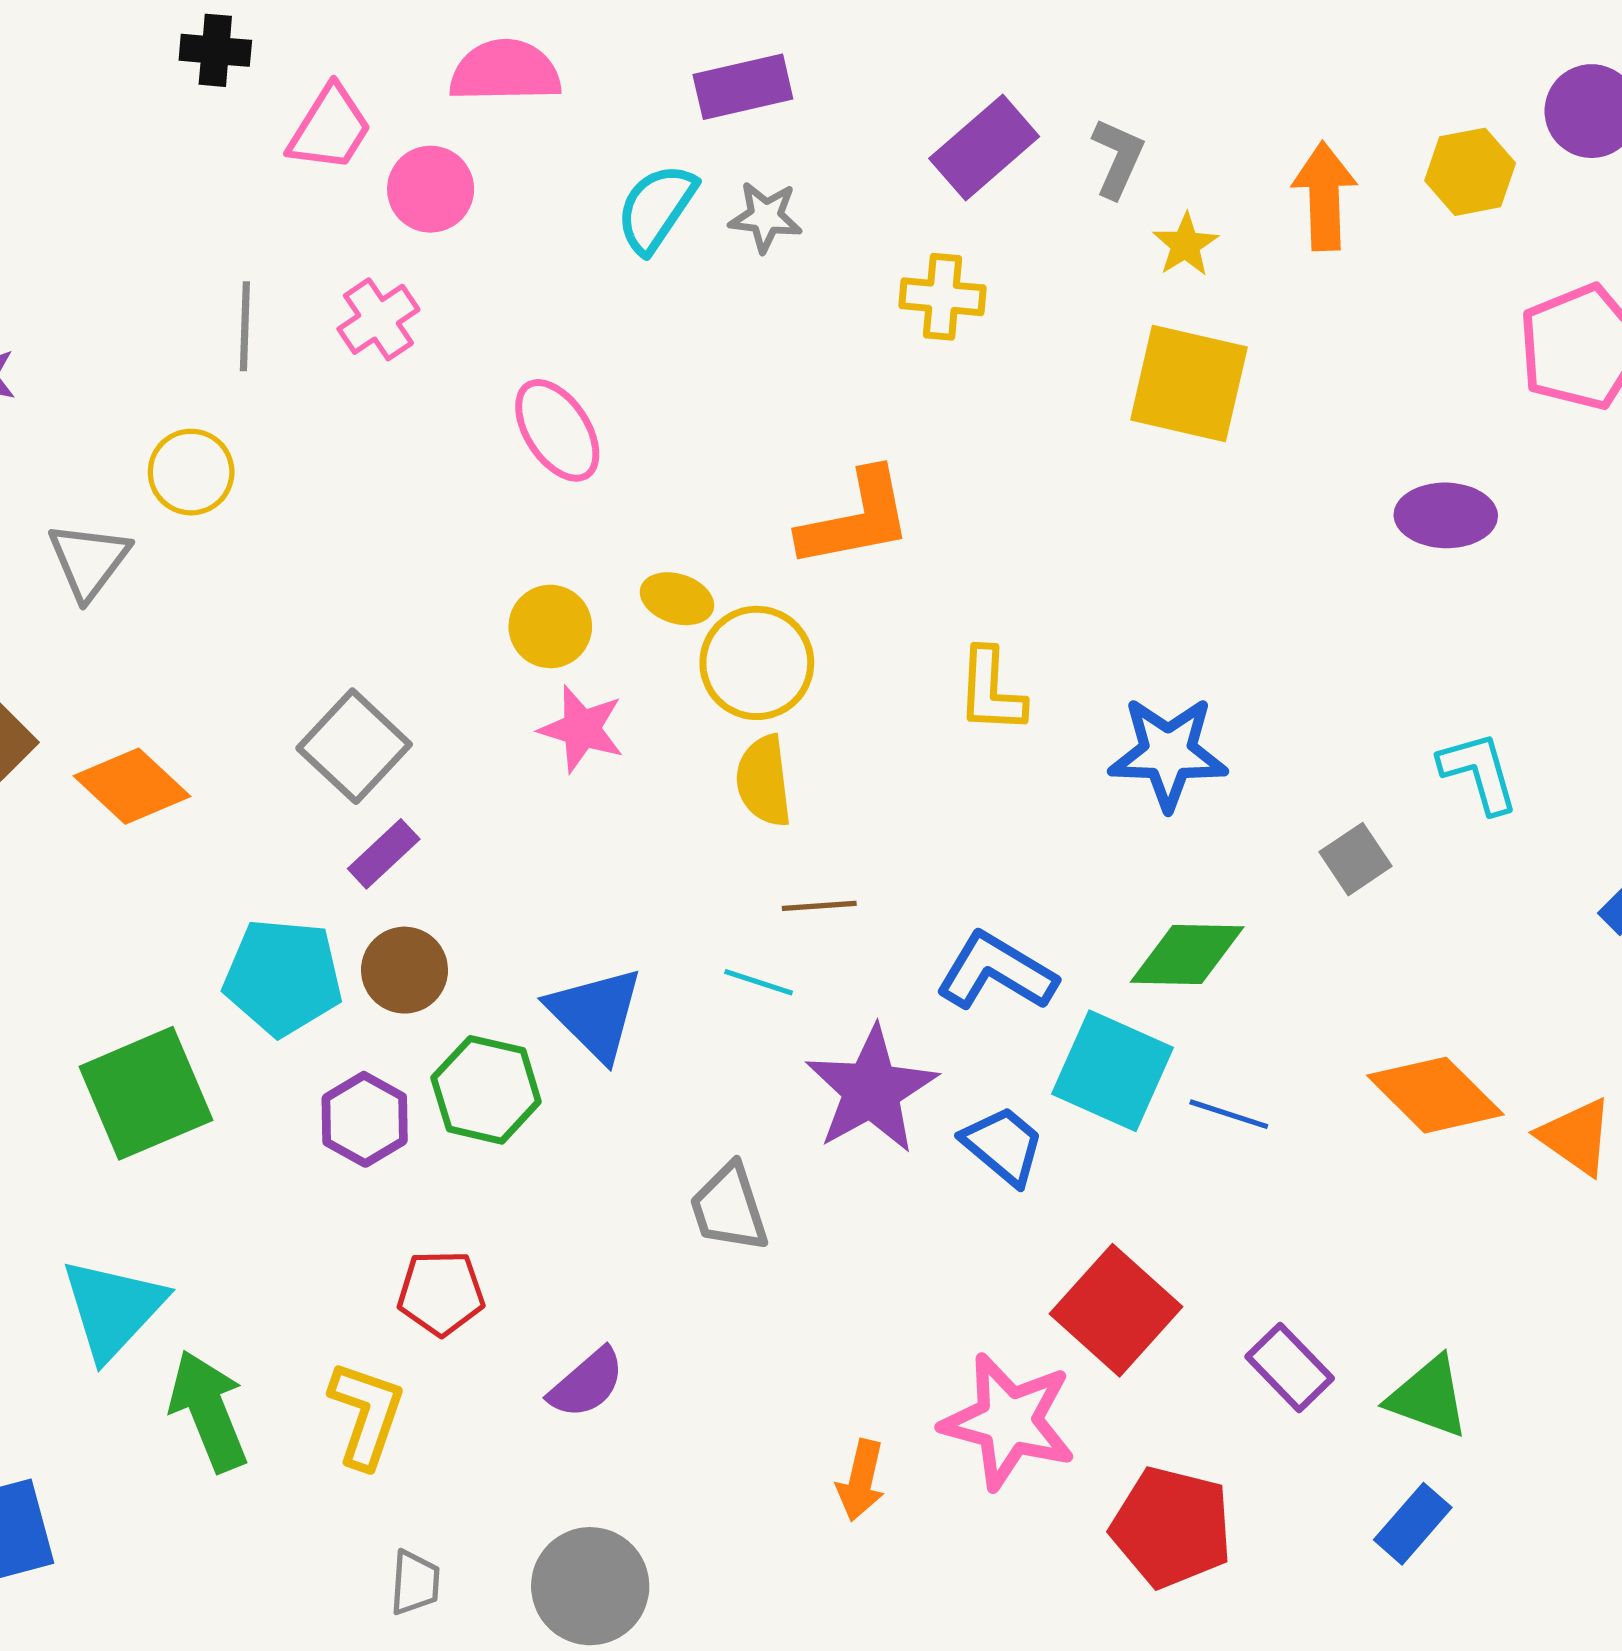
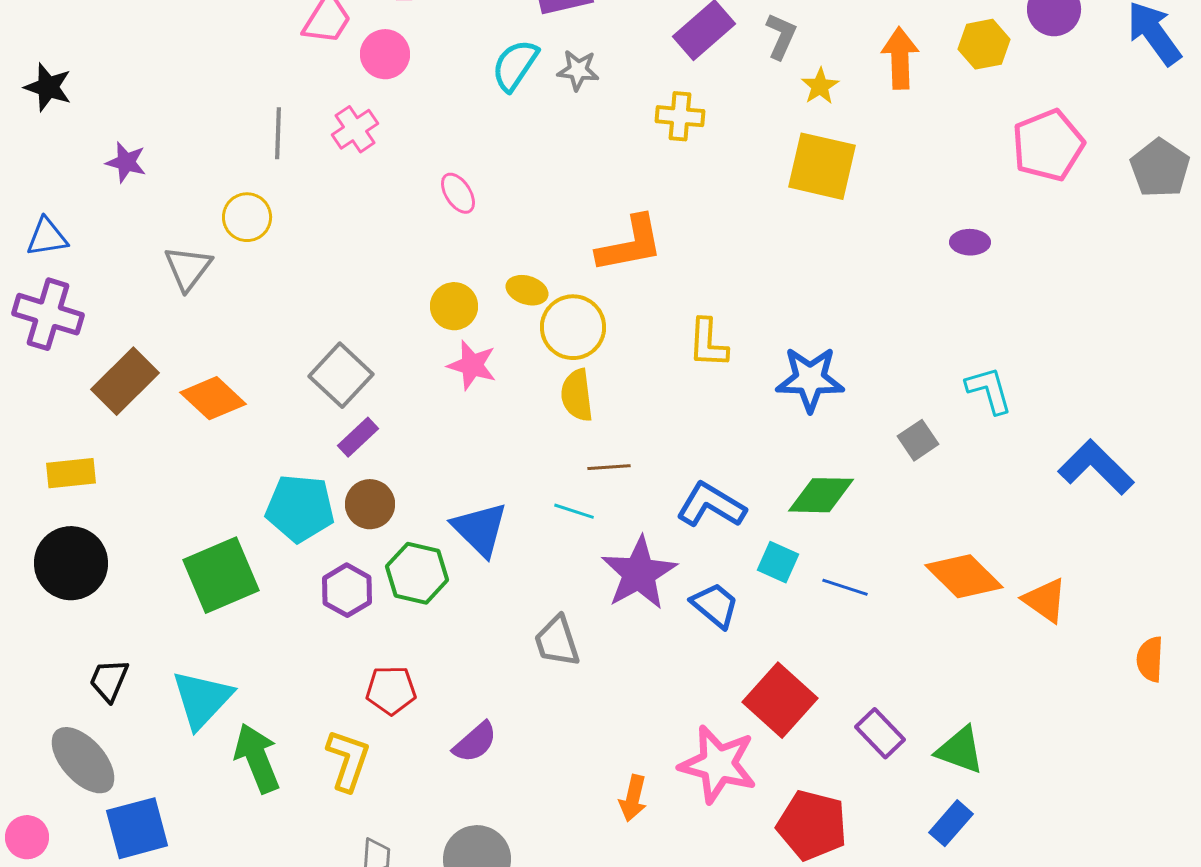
pink ellipse: (557, 430) -> (458, 193), size x0.7
purple ellipse: (1446, 515) -> (970, 242), size x0.7
cyan square: (1113, 1071) -> (778, 562), size x0.6

